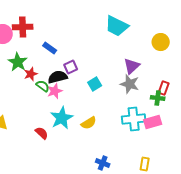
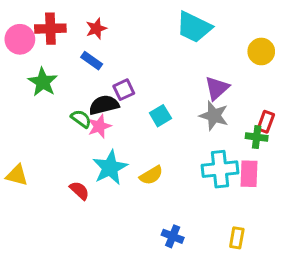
red star: (31, 74) -> (96, 29), moved
pink rectangle: (153, 122) -> (249, 174), turned -72

